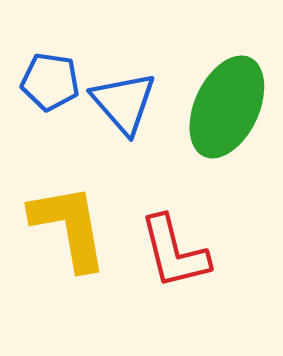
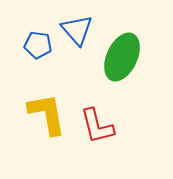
blue triangle: (124, 103) -> (77, 30), moved

